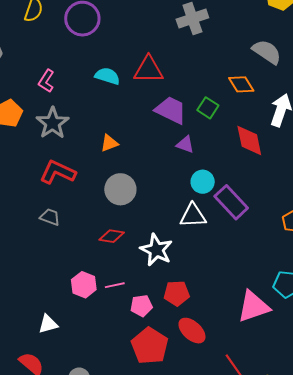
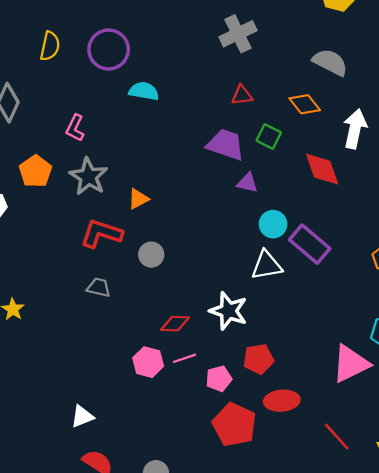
red triangle: (149, 70) -> (242, 95), moved, size x0.6
cyan semicircle: (107, 76) -> (144, 91), moved
orange triangle: (109, 143) -> (138, 199), moved
gray circle: (120, 189) -> (151, 255), moved, size x0.7
red diamond: (112, 236) -> (175, 324), moved
white triangle: (48, 324) -> (82, 416), moved
red ellipse: (192, 331) -> (282, 401), turned -40

